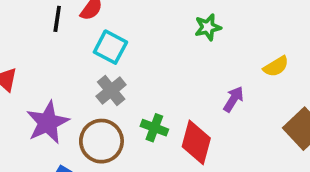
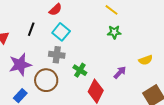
black line: (57, 19) -> (31, 29), moved
gray cross: (111, 90) -> (57, 55), turned 35
green cross: (154, 128) -> (80, 70), moved

